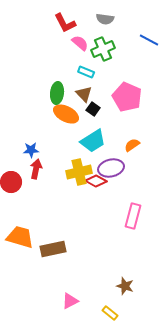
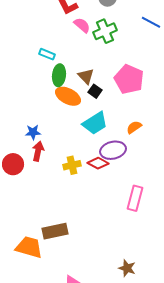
cyan rectangle: (86, 72) -> (47, 54), moved
yellow cross: (79, 172) -> (72, 165), moved, size x0.7
orange trapezoid: (20, 237) -> (29, 247), moved

